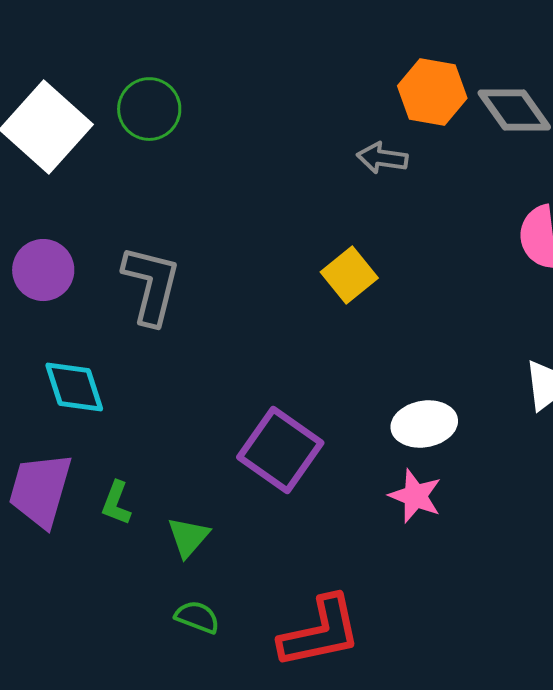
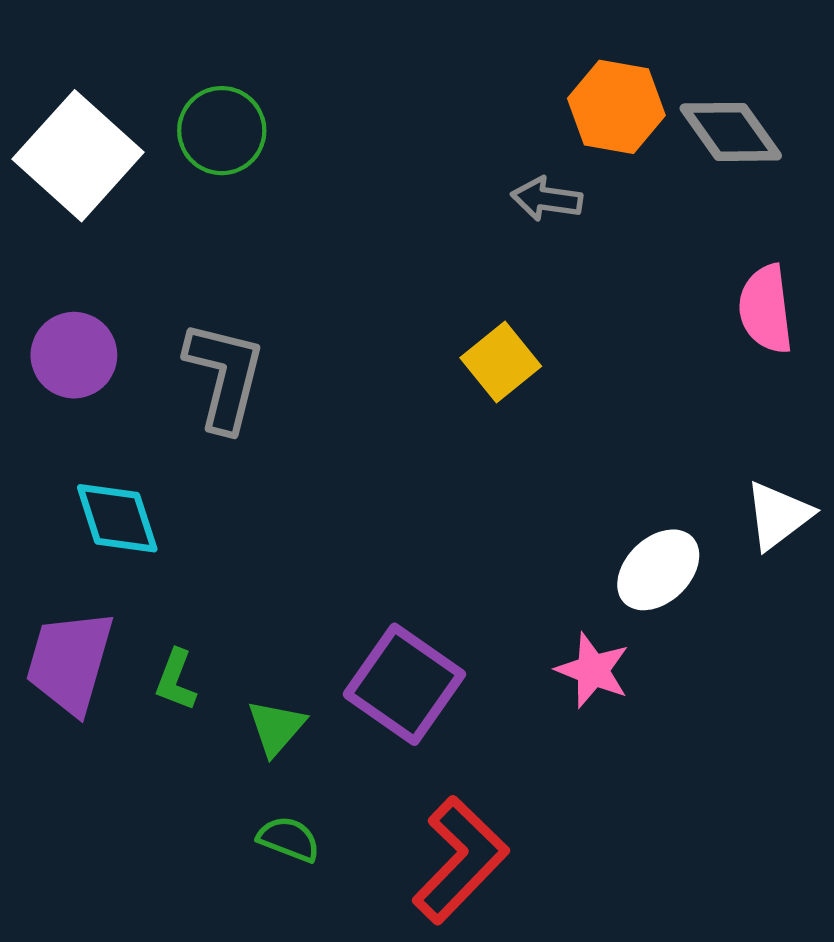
white ellipse: (424, 424) -> (658, 570), moved, turned -34
purple square: (280, 450) -> (404, 684), moved
red L-shape: (320, 632) -> (460, 860), turned -34

